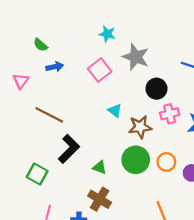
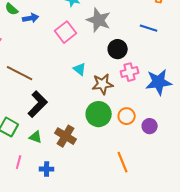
blue arrow: (55, 67) -> (31, 18), moved
green triangle: (100, 167) -> (36, 137), moved
brown cross: (100, 199) -> (66, 136), moved

